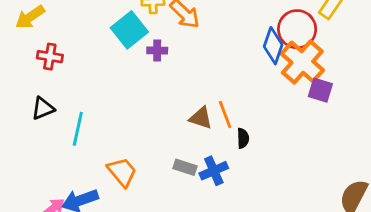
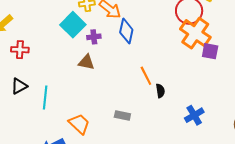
blue diamond: (273, 46) -> (126, 31), moved
brown triangle: (201, 118) -> (86, 62), moved
blue cross: (214, 171) -> (194, 115), moved

